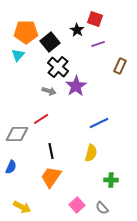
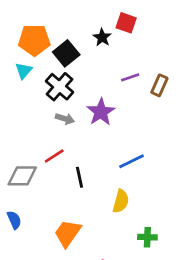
purple line: (98, 44) -> (130, 77), moved
black cross: (58, 67) -> (60, 87), moved
black line: (51, 151) -> (80, 177), moved
blue semicircle: (11, 167) -> (14, 220), turned -48

